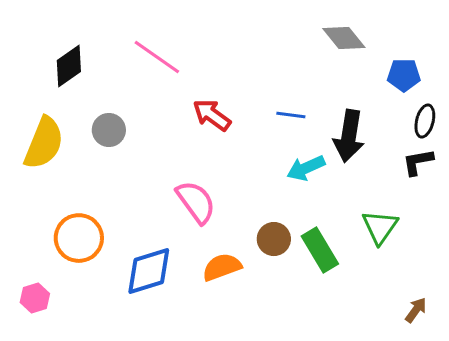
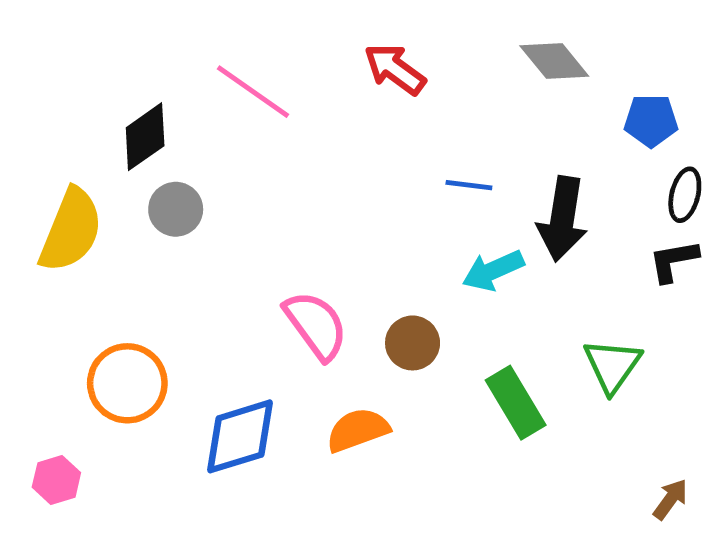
black diamond: (69, 66) -> (145, 137), moved
red arrow: (212, 115) -> (395, 69), moved
brown circle: (274, 239) -> (413, 343), moved

